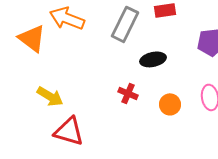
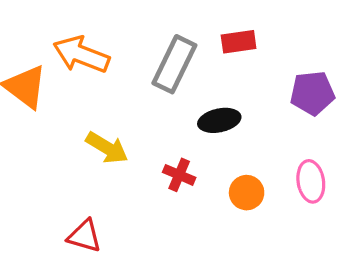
yellow arrow: (50, 96) -> (107, 148), moved
red triangle: (69, 131) -> (84, 236), size x0.7

